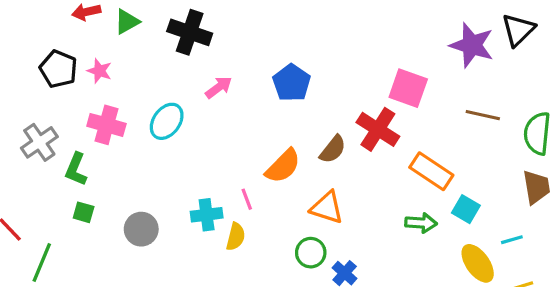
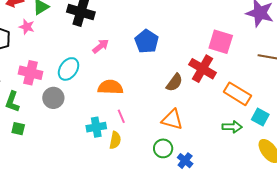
pink star: (99, 71) -> (27, 27), moved
orange semicircle: (283, 166) -> (110, 87), moved, turned -130
gray circle: (141, 229) -> (53, 98), moved

